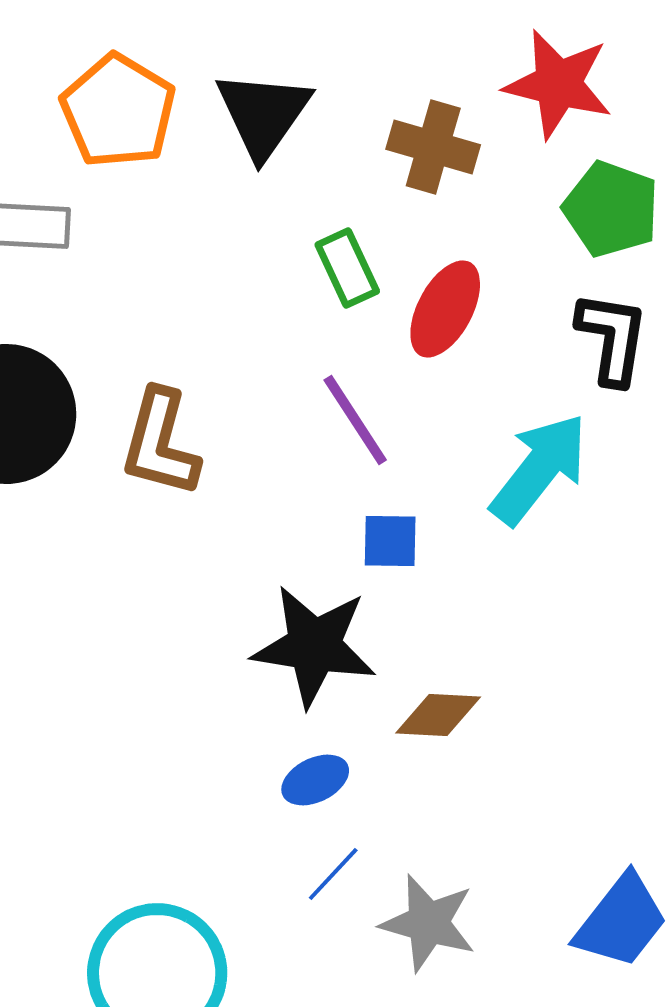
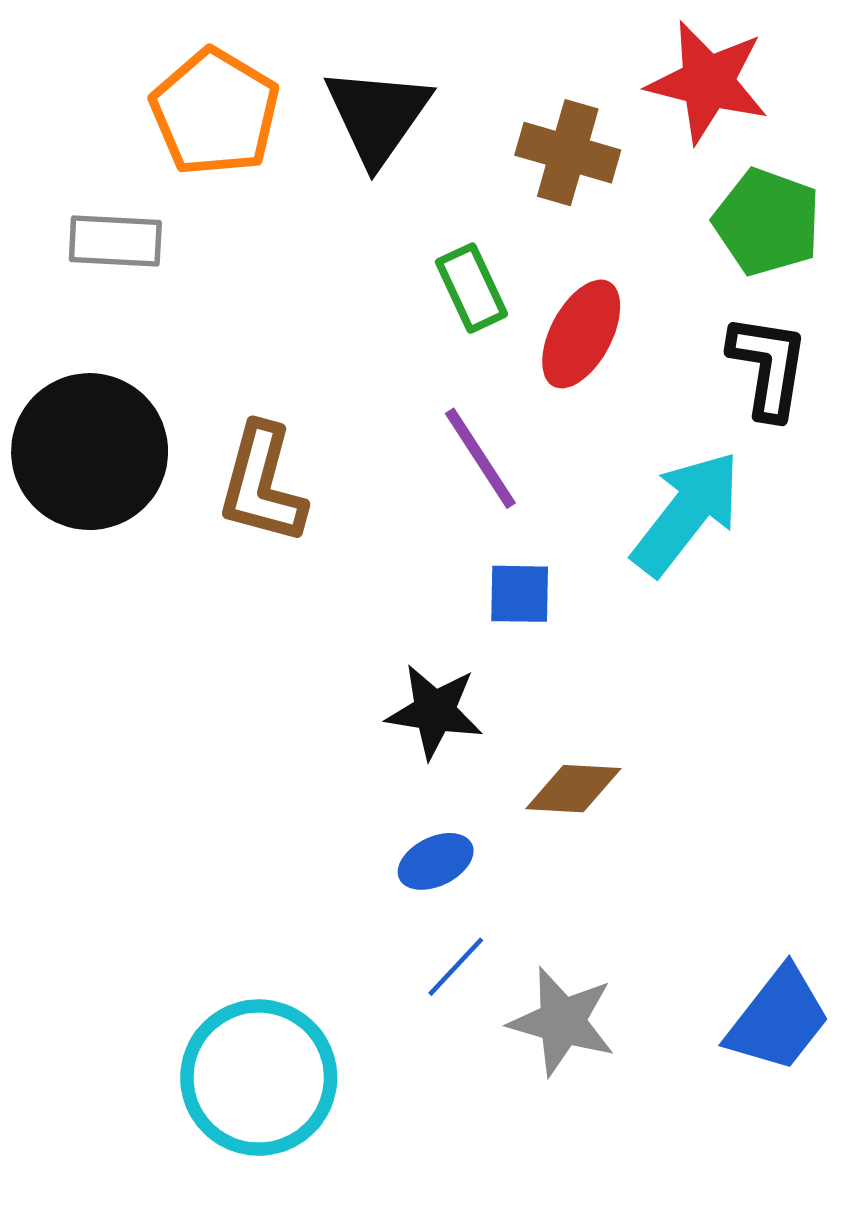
black star: (314, 646) -> (434, 711), size x0.7

